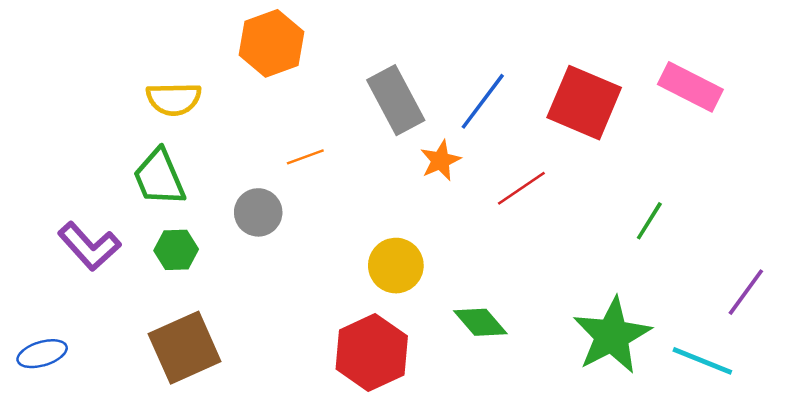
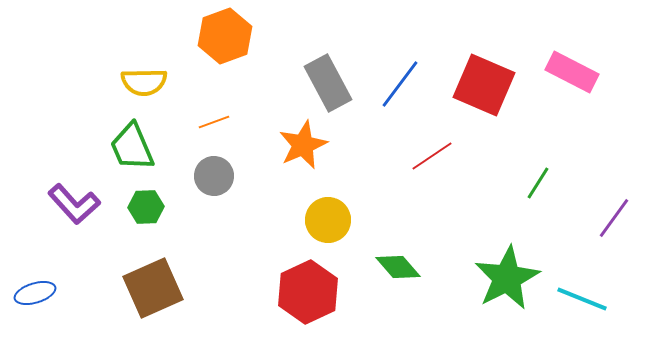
orange line: (305, 157) -> (214, 122), moved
orange star: (440, 161) -> (303, 145), moved, size x1.4
purple line: (746, 292) -> (614, 218), moved

